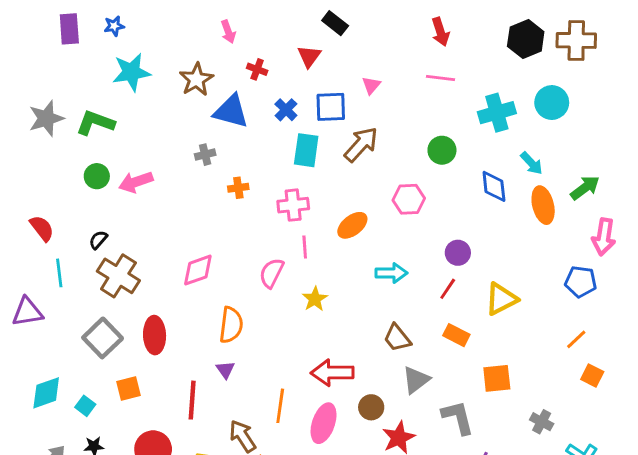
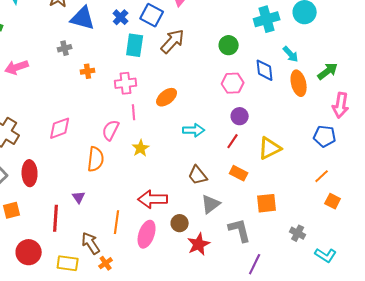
blue square: (331, 107) -> (152, 15), turned 30
pink hexagon: (409, 199) -> (233, 83), moved
orange semicircle: (231, 325) -> (96, 159), moved

